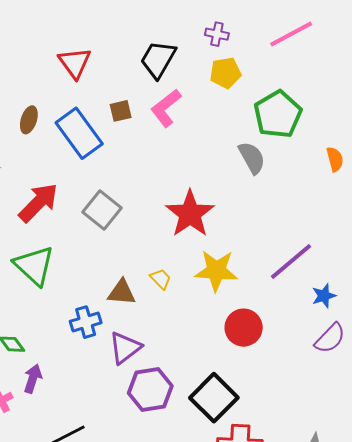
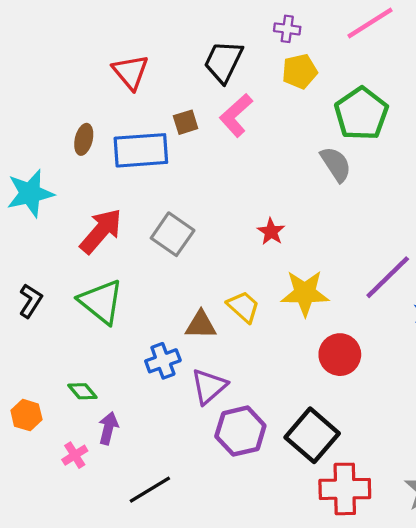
blue rectangle: (79, 133) -> (141, 150), turned -54
red star: (190, 214) -> (271, 232), size x0.5
yellow trapezoid: (161, 279) -> (243, 307), size x1.4

